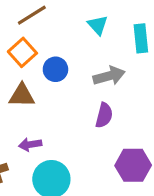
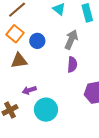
gray arrow: (109, 76) -> (71, 40), turned -42

